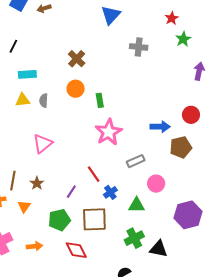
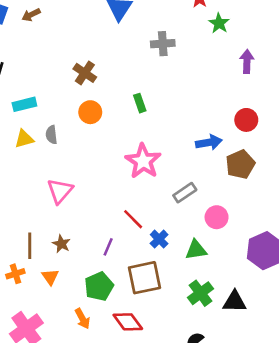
green rectangle: (100, 100) -> (140, 103), moved
orange arrow: (34, 246) -> (82, 319), moved, turned 77

